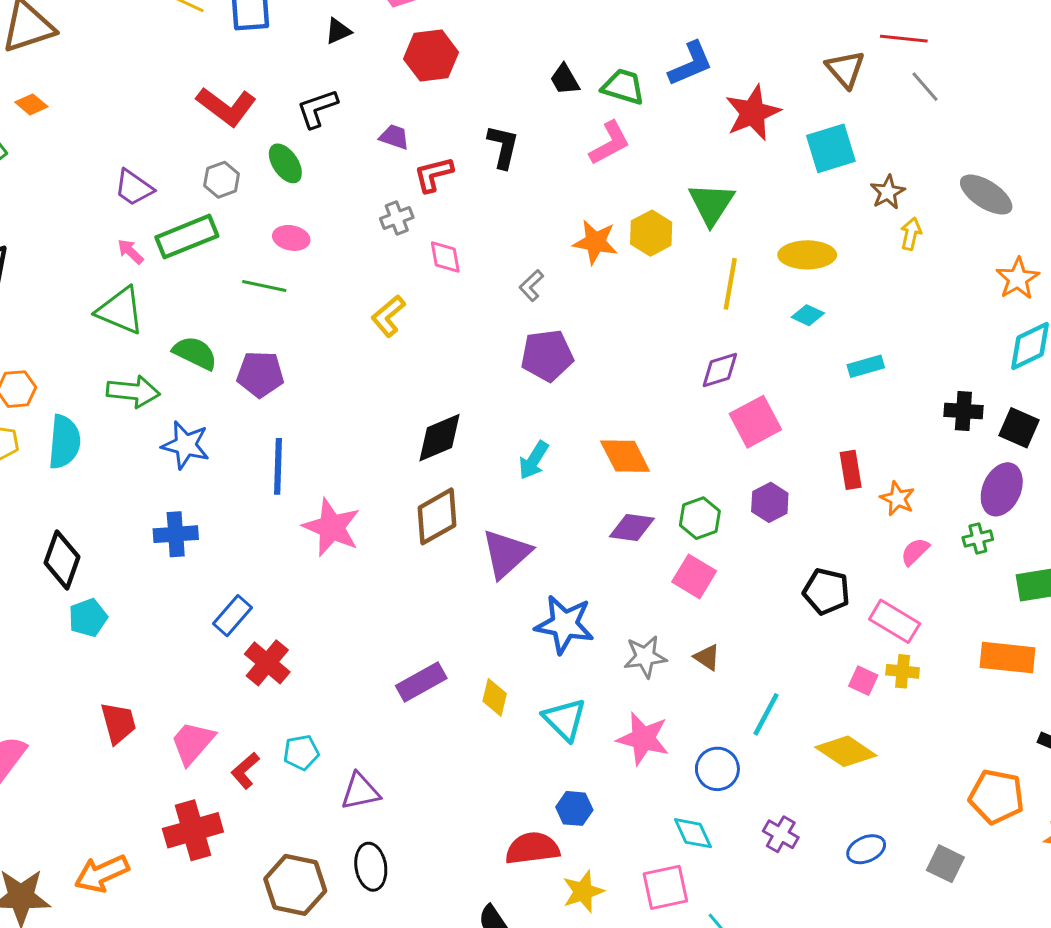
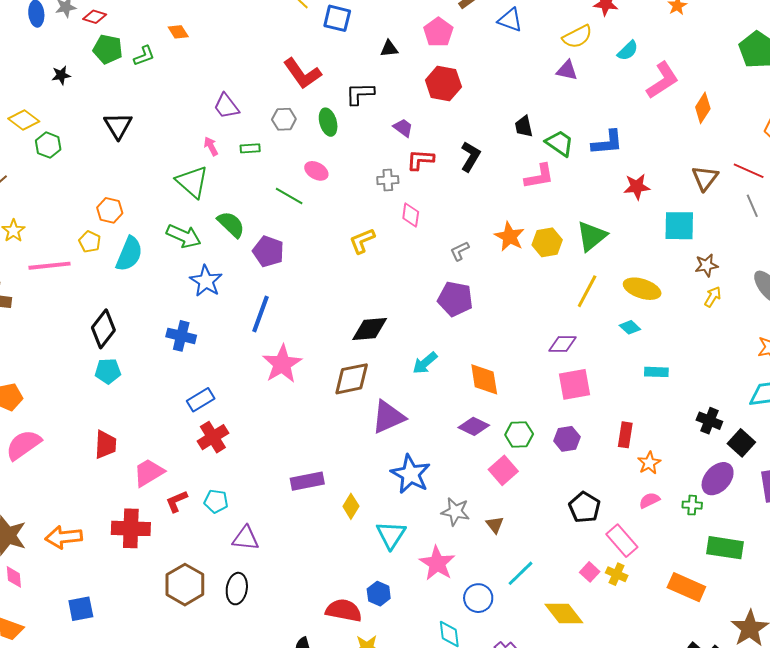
red star: (753, 113) -> (637, 187), size x0.7
green rectangle: (187, 237) -> (250, 148), size x0.5

